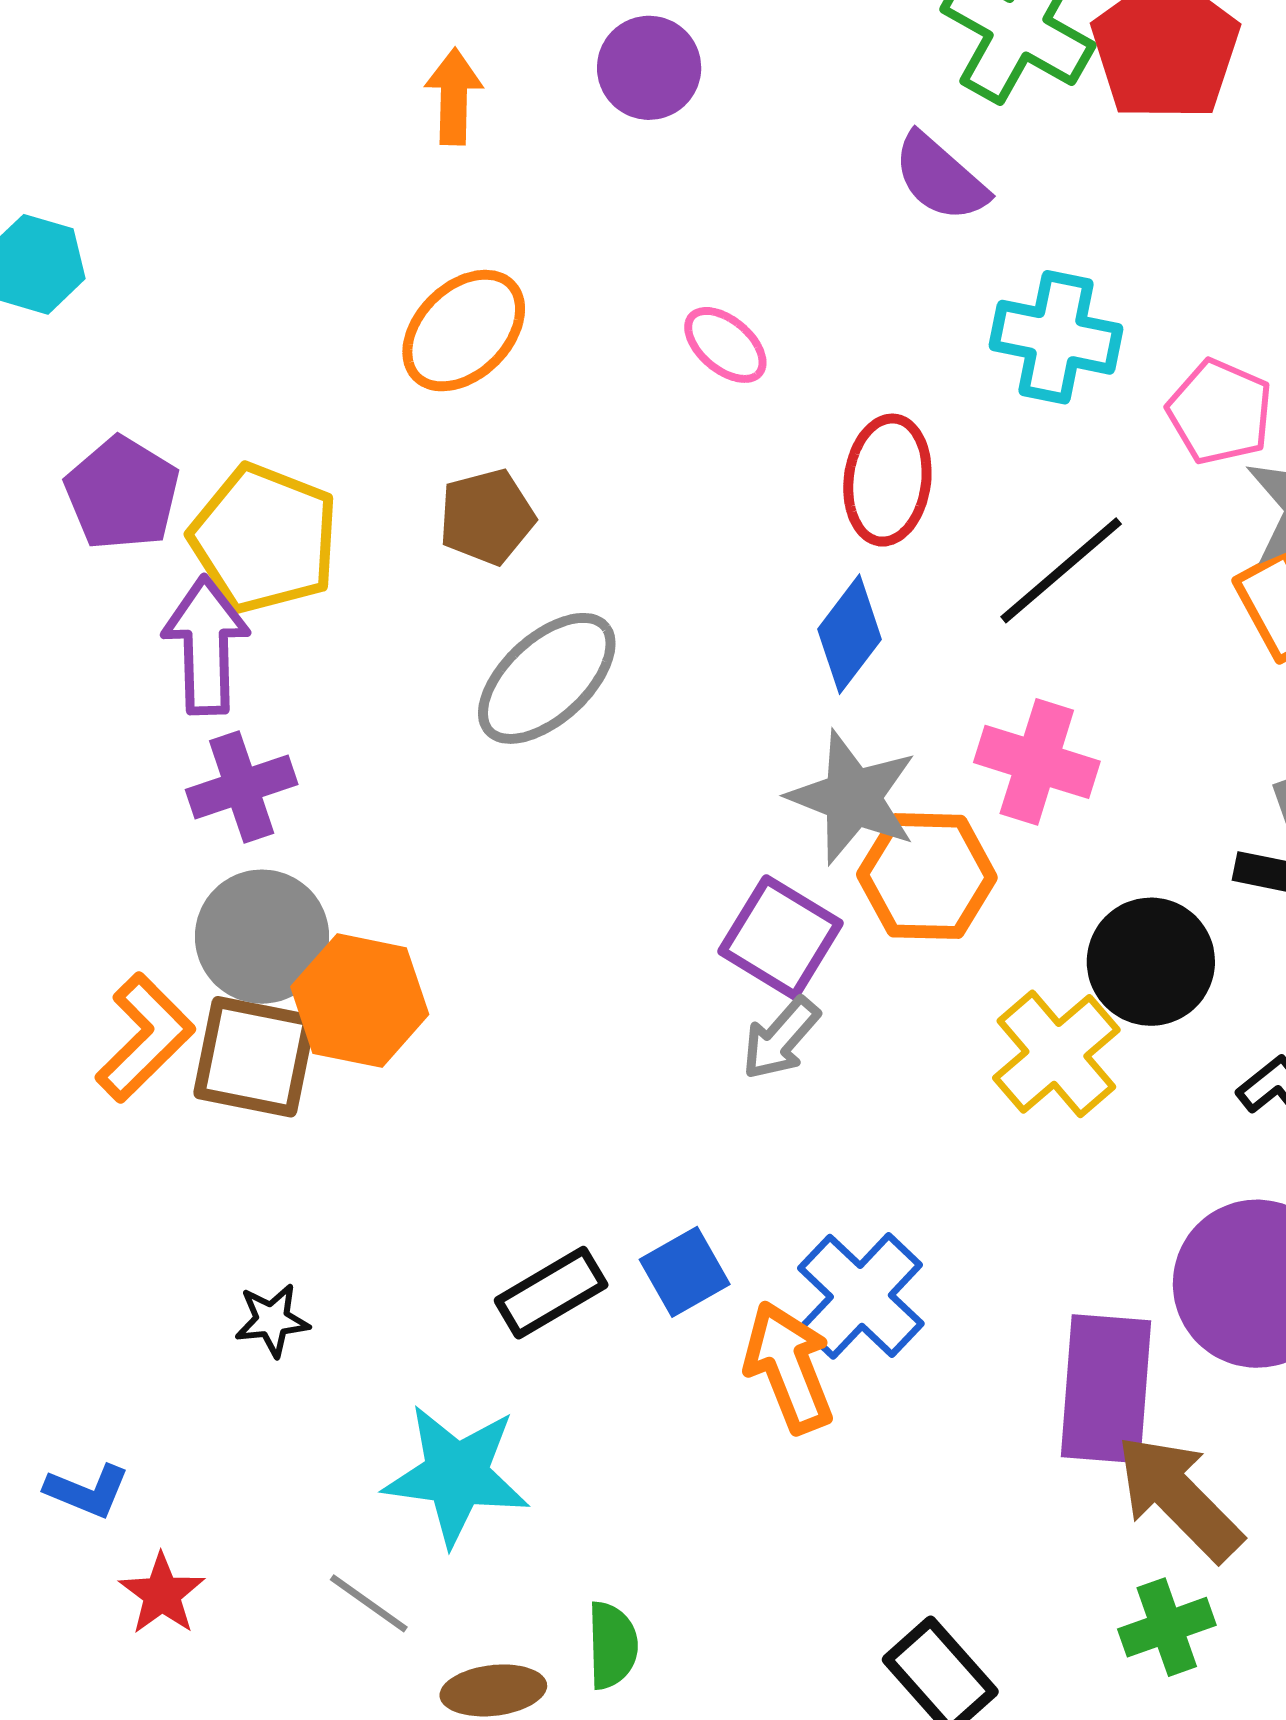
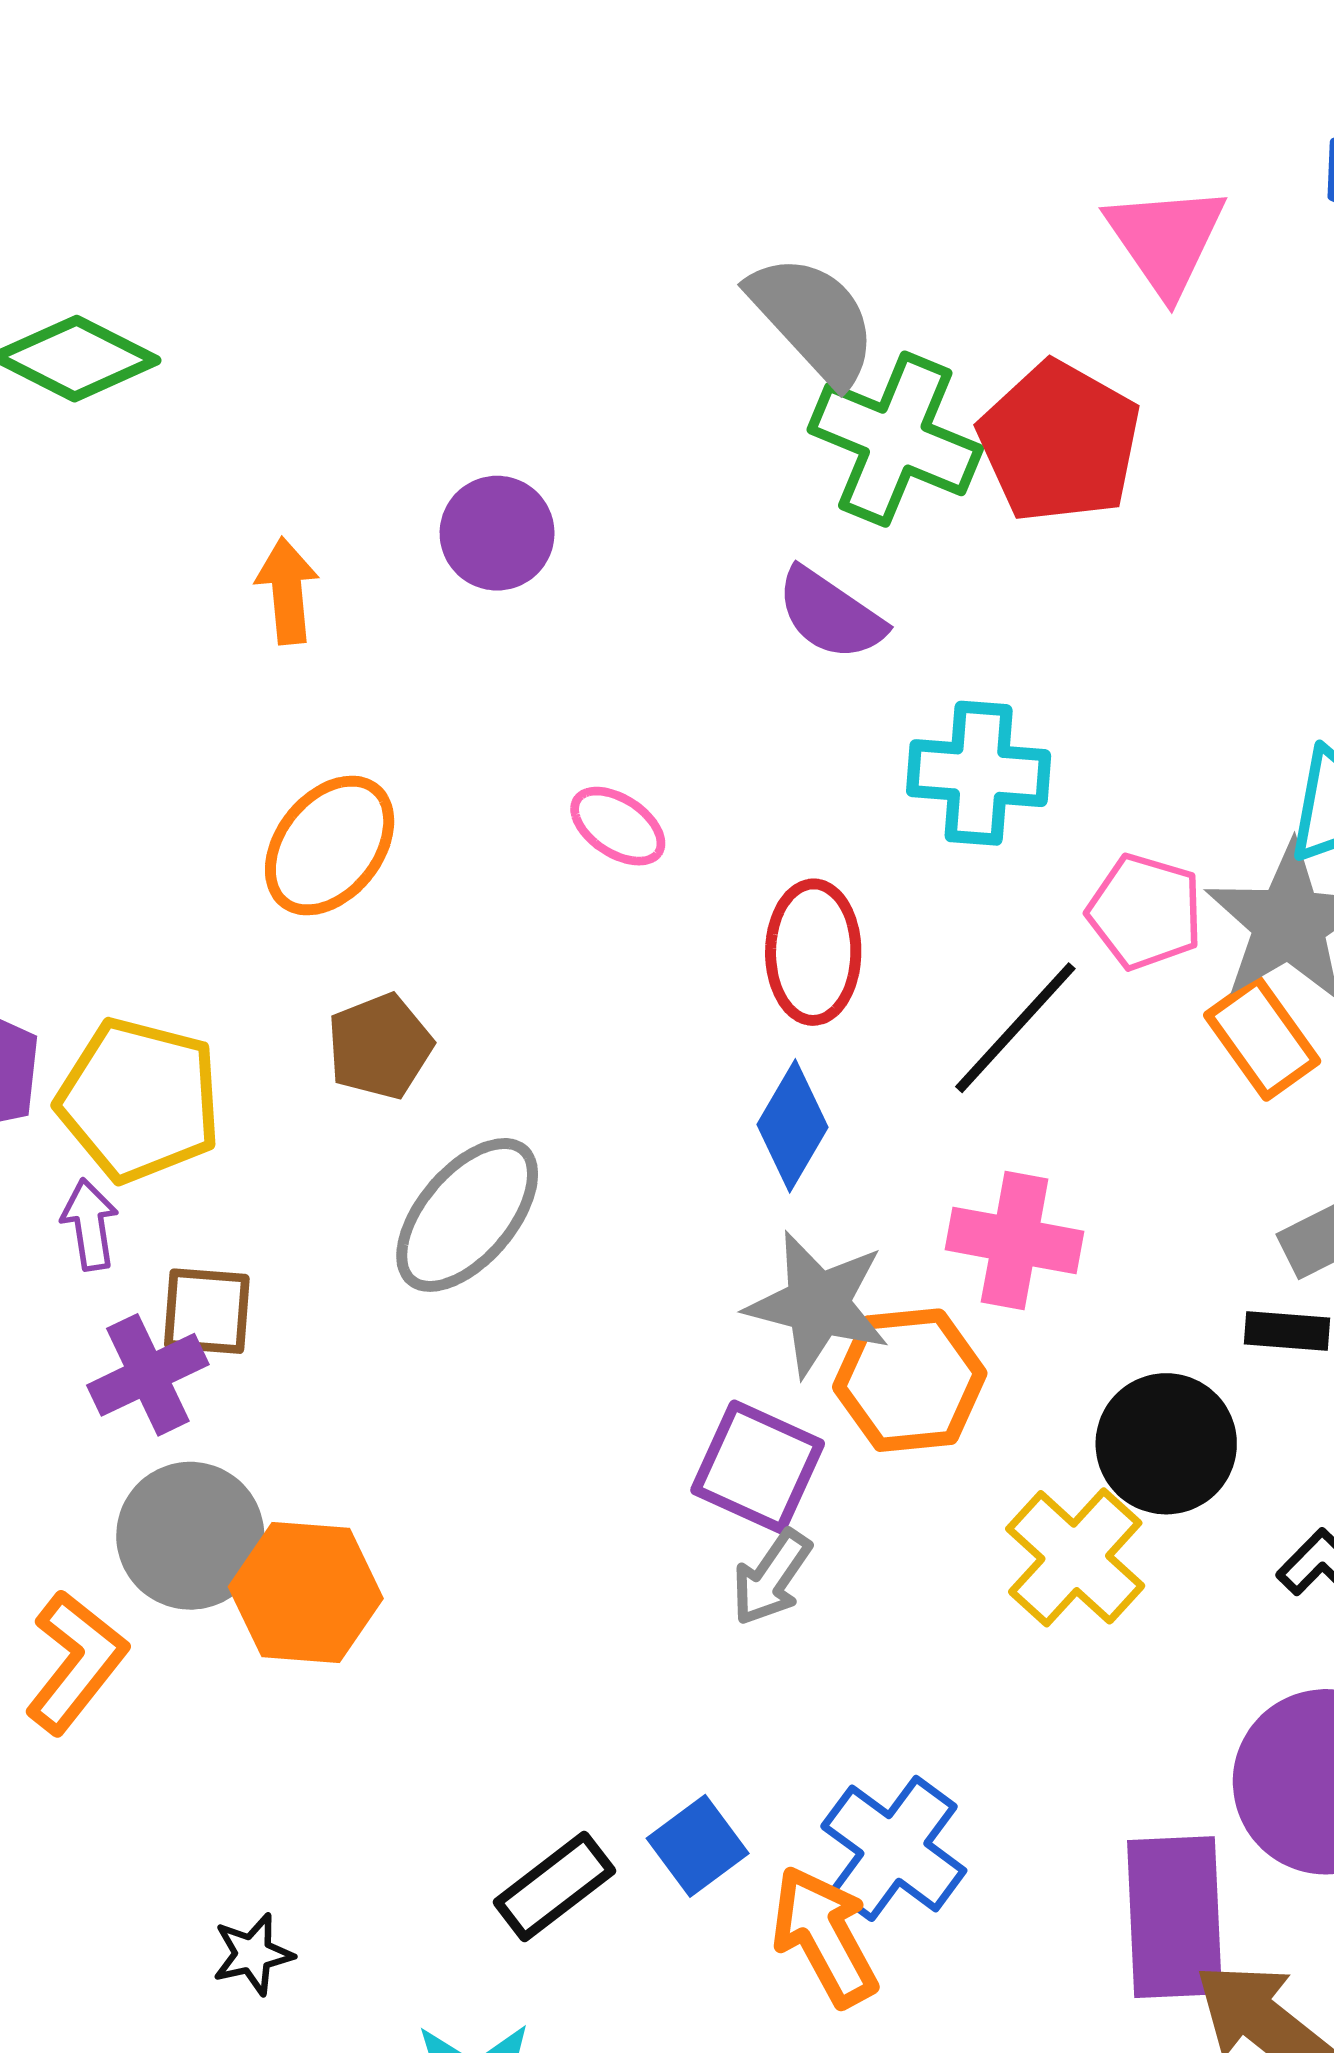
pink pentagon: (1220, 412) -> (1145, 912), moved
purple arrow: (206, 645) -> (90, 1225), size x0.6
brown square: (254, 1057) -> (207, 1311), moved, size x0.7

